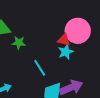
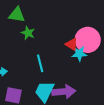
cyan star: (66, 52) -> (79, 54), moved

